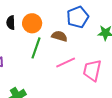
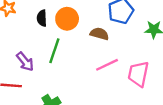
green line: (36, 48) -> (54, 51), moved

